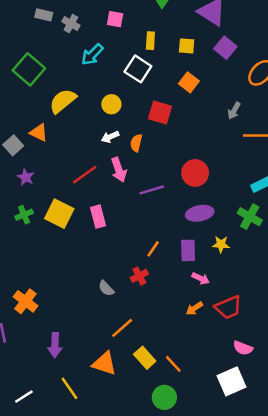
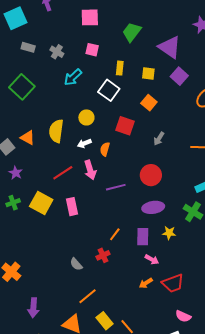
gray rectangle: (44, 15) -> (28, 47), moved
yellow semicircle: (63, 101) -> (56, 131), moved, turned -45
gray arrow: (234, 111) -> (159, 139), moved

